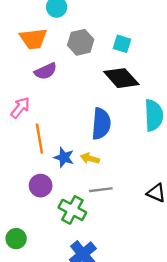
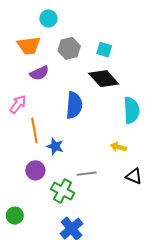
blue semicircle: (101, 124) -> (74, 105), moved
yellow arrow: (90, 158) -> (118, 147), moved

